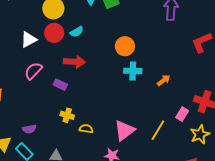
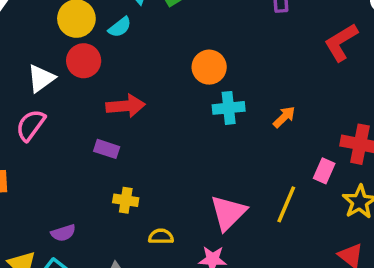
cyan semicircle: (77, 32) -> (120, 27), moved
pink semicircle: (33, 71) -> (31, 125), moved
yellow semicircle: (86, 129) -> (161, 236), moved

